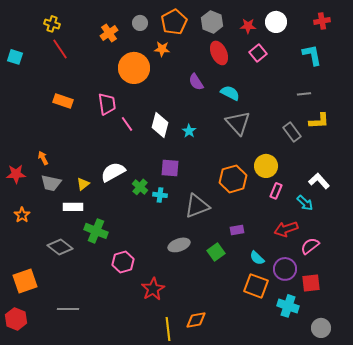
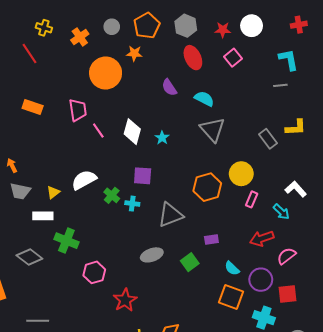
yellow cross: (52, 24) -> (44, 28), moved
gray line: (304, 94) -> (280, 85), moved

